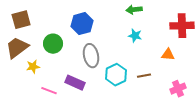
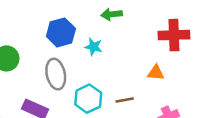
blue hexagon: (82, 24) -> (61, 32), moved
cyan star: (135, 36) -> (93, 47), moved

